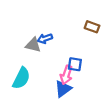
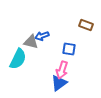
blue square: (75, 64) -> (69, 49), moved
cyan semicircle: (21, 78) -> (18, 59), moved

